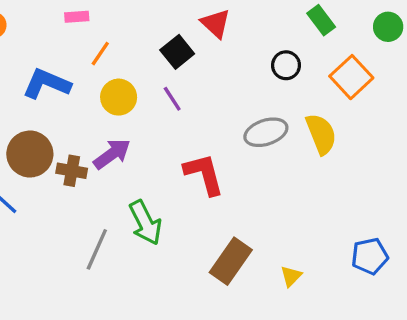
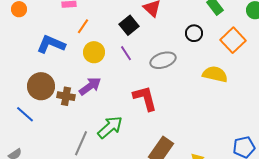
gray ellipse: (266, 132) -> (163, 60), moved
yellow semicircle: (321, 134) -> (215, 74), turned -55
green arrow: (145, 223) -> (110, 127), turned -104

